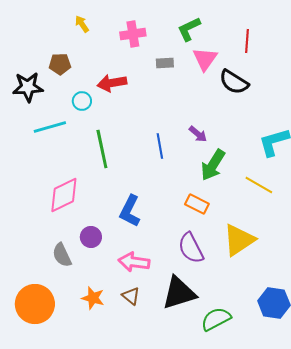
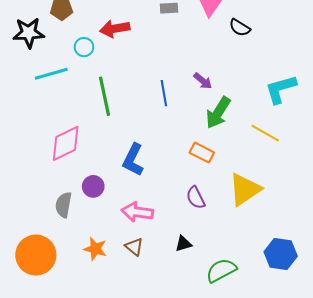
black semicircle: (234, 82) -> (240, 28), size x0.7
purple semicircle: (191, 248) -> (196, 198), size x0.7
gray semicircle: (62, 255) -> (64, 205), turned 35
black triangle: (179, 293) -> (183, 244), size x0.5

